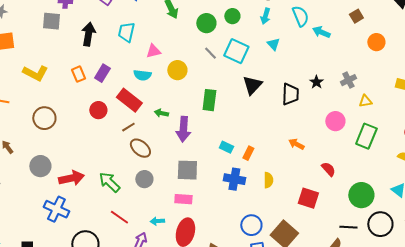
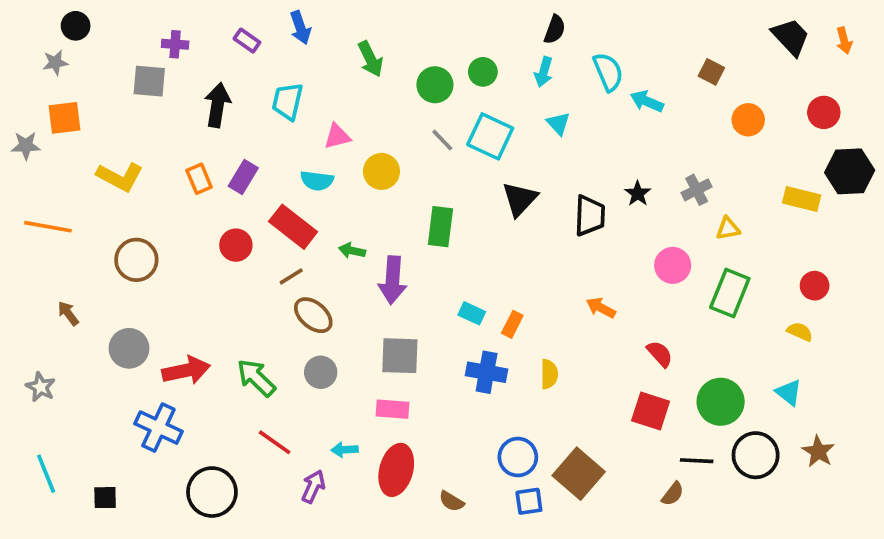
brown square: (356, 16) -> (711, 72), turned -32
red square: (308, 198) -> (651, 411), moved

